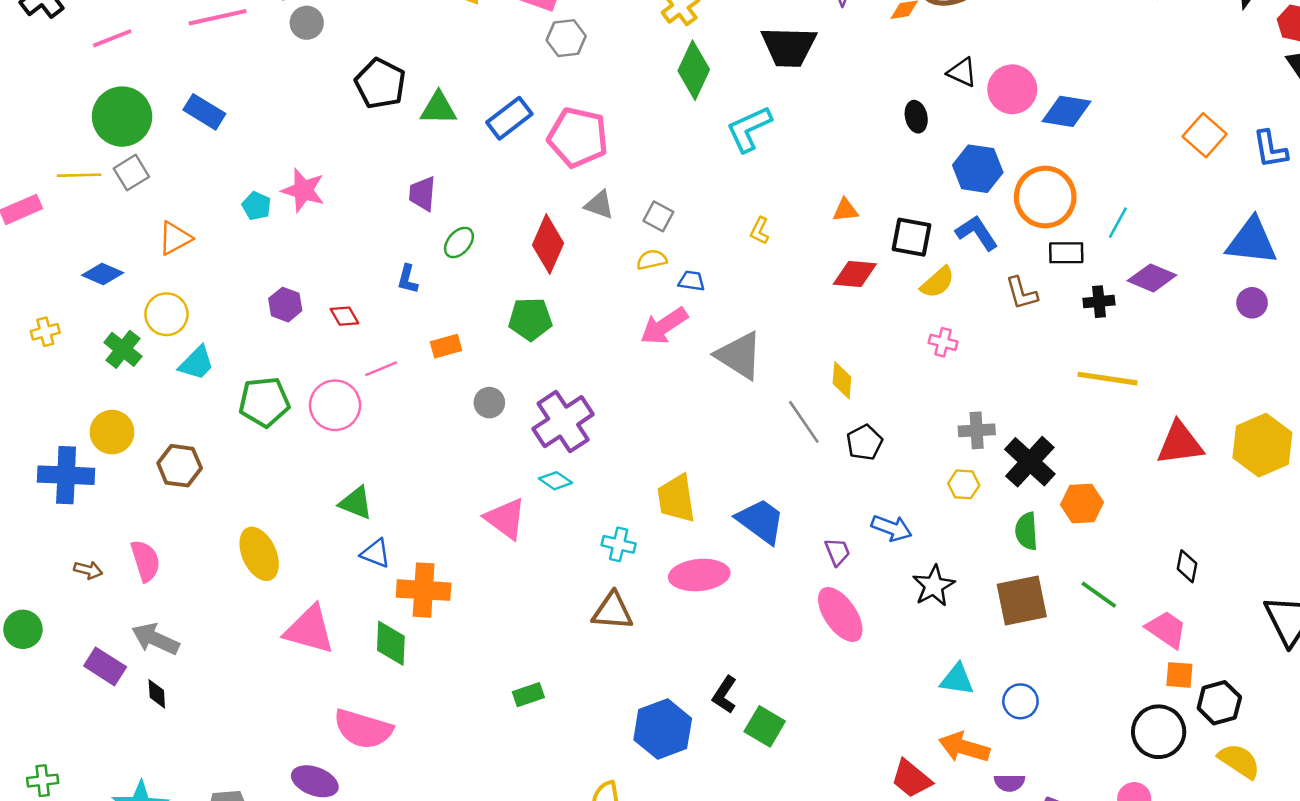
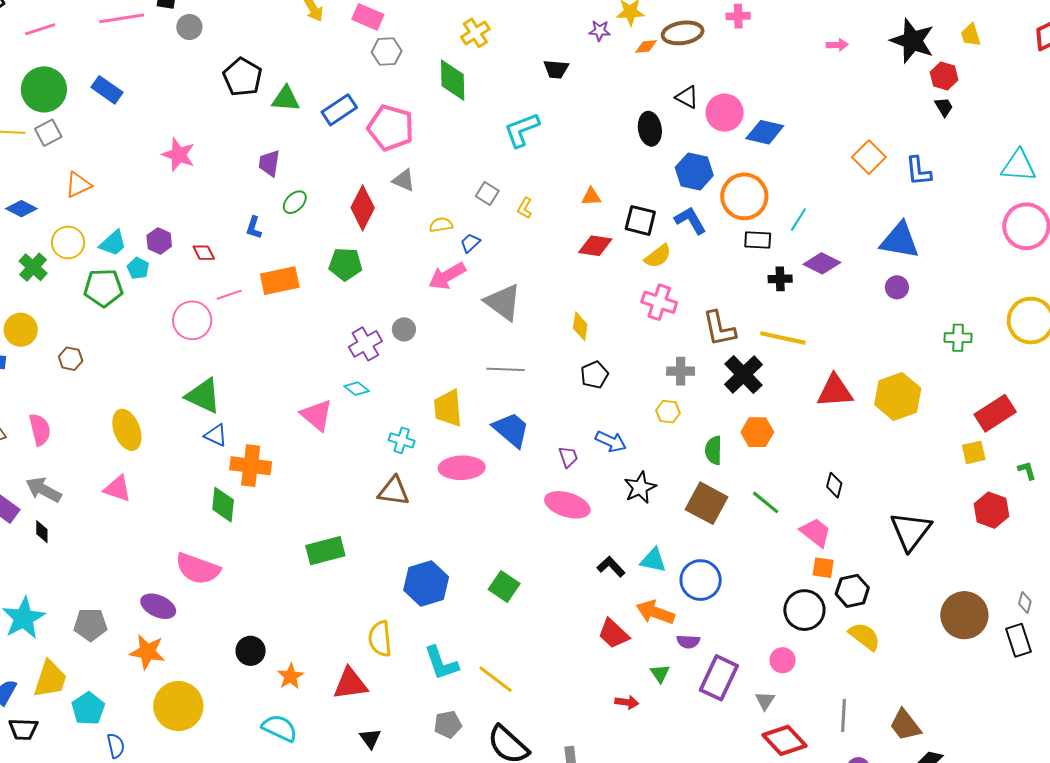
black trapezoid: (789, 47) -> (556, 69), size x0.6
green diamond: (694, 70) -> (453, 80), moved, turned -30
black ellipse: (916, 117) -> (650, 129), size x1.4
cyan pentagon: (257, 206) -> (138, 268), moved
gray square: (658, 216) -> (487, 194), moved
blue trapezoid: (692, 281) -> (470, 243), turned -55
brown L-shape: (1022, 293) -> (719, 329), moved, size x1.4
pink cross: (943, 342) -> (659, 302), size x1.6
orange rectangle: (446, 346) -> (280, 281), size x1.6
cyan trapezoid: (197, 363) -> (113, 243), moved
green pentagon: (264, 402) -> (103, 288), moved
gray circle: (489, 403) -> (404, 329), moved
purple cross: (563, 422) -> (365, 344), size x0.7
gray line: (804, 422) -> (506, 369), moved, turned -57
black cross: (1030, 462) -> (743, 375), moved
brown hexagon: (180, 466) -> (71, 359), size x0.7
green triangle: (356, 503) -> (203, 396), size x1.4
brown square: (1022, 601) -> (707, 503), turned 36
pink ellipse: (840, 614) -> (567, 505), turned -42
pink triangle: (309, 630) -> (118, 489), moved, size x0.7
green rectangle: (528, 695) -> (325, 551), size x1.6
black L-shape: (725, 695) -> (611, 567), moved, turned 100
blue circle: (1020, 701) -> (701, 580), size x1.5

